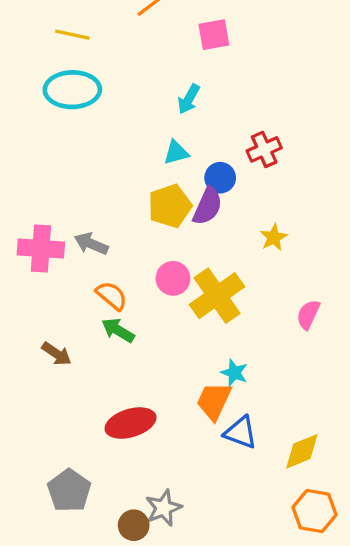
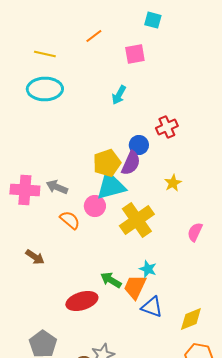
cyan triangle: (176, 153) -> (111, 186), moved, size x1.8
pink circle: (173, 278) -> (95, 206), moved
green arrow: (118, 330) -> (111, 280), moved

